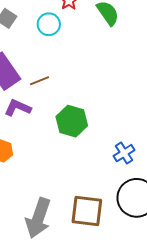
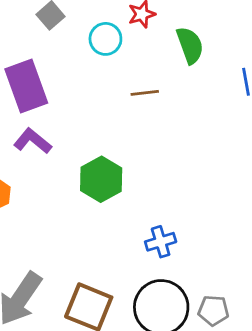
brown line: (40, 81) -> (145, 93), moved

